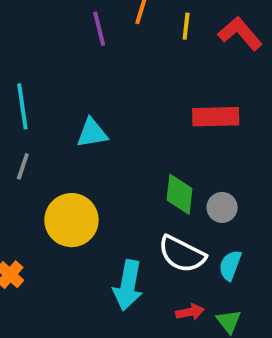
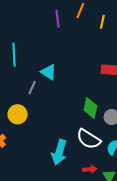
cyan triangle: (92, 133) -> (49, 72), turned 36
gray line: (23, 166) -> (32, 88), moved
yellow circle: (71, 220) -> (18, 114), moved, size x0.7

